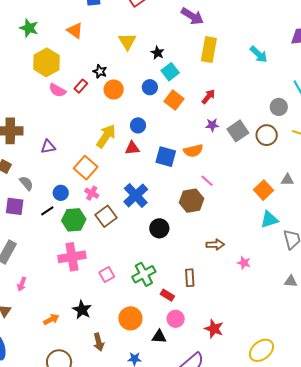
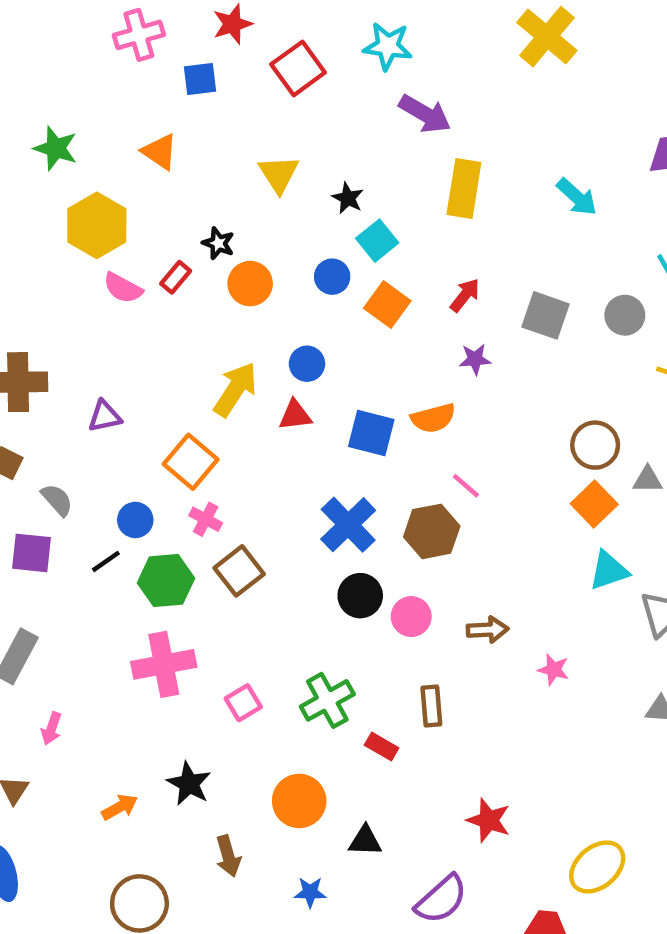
gray square: (238, 131) -> (545, 315), moved, turned -35
brown circle: (267, 135) -> (595, 445), moved
blue cross: (136, 195) -> (348, 525), moved
pink circle: (176, 319) -> (411, 617), moved

